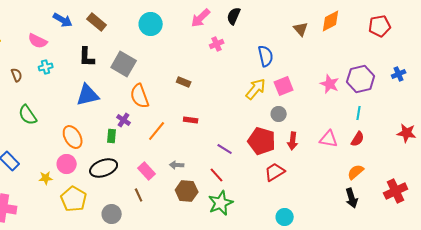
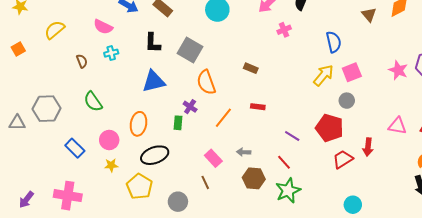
orange ellipse: (73, 137) -> (138, 124), turned 40
red arrow: (293, 141) -> (368, 147), moved
pink circle: (67, 164) -> (109, 140), moved
black ellipse: (104, 168) -> (155, 155), moved

